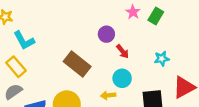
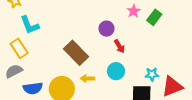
cyan star: (162, 59) -> (152, 74), moved
yellow arrow: (108, 95) -> (87, 78), moved

